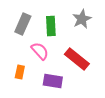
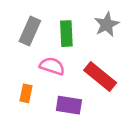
pink semicircle: (40, 51) -> (52, 66), turned -30

